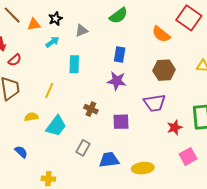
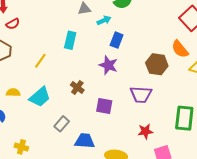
orange semicircle: (161, 34) -> (180, 49), moved
cyan arrow: (52, 42) -> (104, 20), moved
yellow semicircle: (31, 117) -> (13, 93), moved
red star: (175, 127) -> (145, 131), moved

